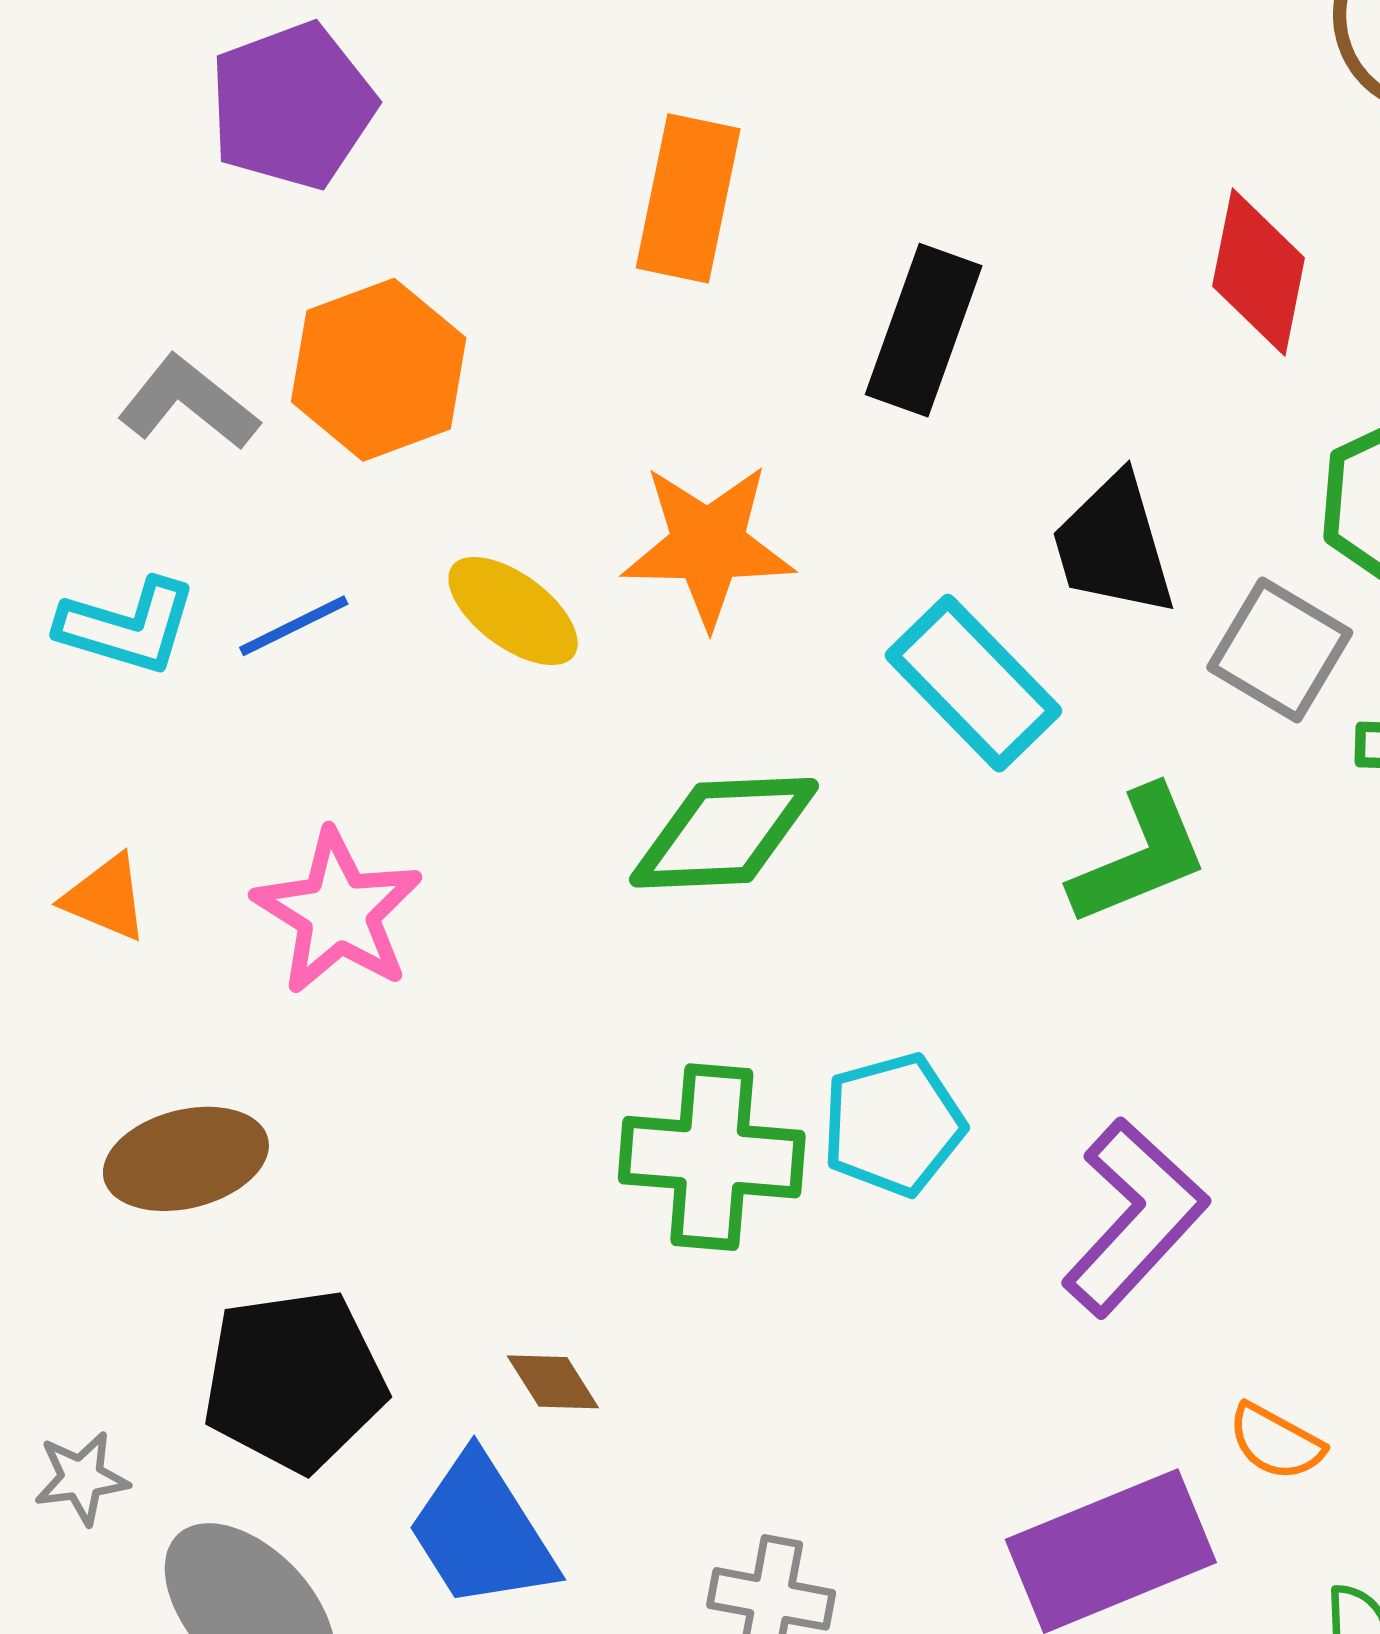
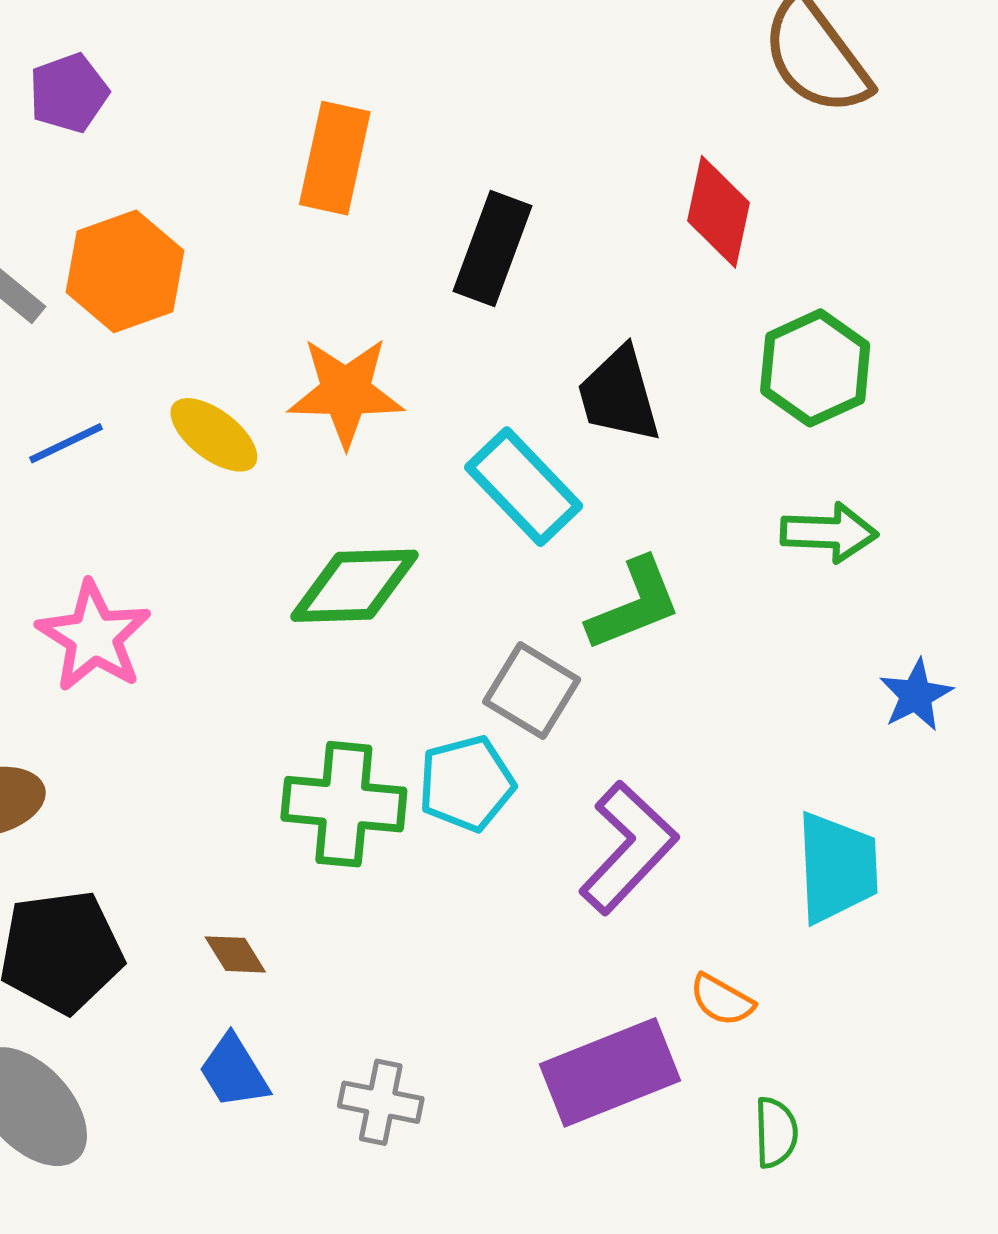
purple pentagon: (292, 106) -> (69, 93), size x0.7
gray square: (1280, 650) -> (532, 691), moved
blue trapezoid: (482, 1532) -> (234, 1072), moved, size x0.7

